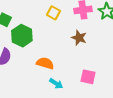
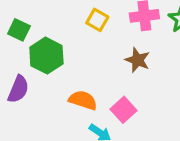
pink square: (88, 77) -> (124, 110), moved, turned 35

